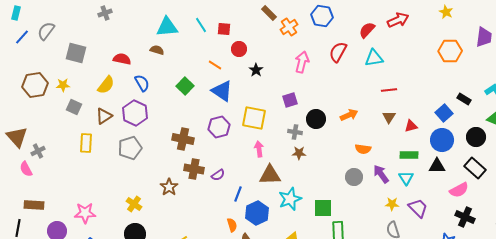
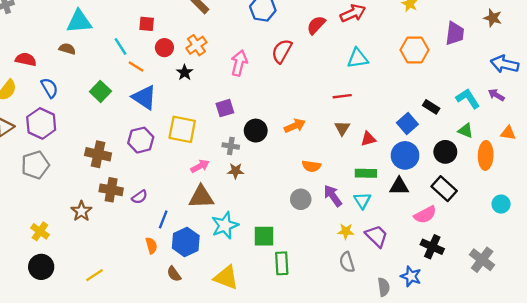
cyan line: (201, 25) -> (121, 46), moved
orange cross: (289, 27) -> (196, 45), moved
cyan triangle: (374, 58) -> (358, 58), moved
pink arrow: (259, 149) -> (200, 166), moved, turned 70
orange semicircle: (232, 225) -> (151, 246), moved

